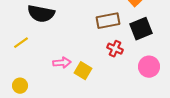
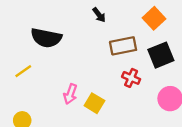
pink arrow: (62, 63) -> (70, 94), turned 114

